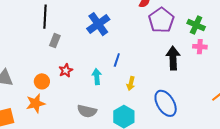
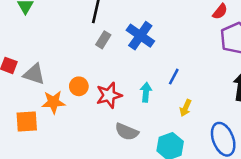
blue cross: (98, 24) -> (140, 36), moved, turned -30
red star: (66, 70) -> (109, 95), moved, size x1.5
orange star: (36, 103) -> (53, 102), moved

